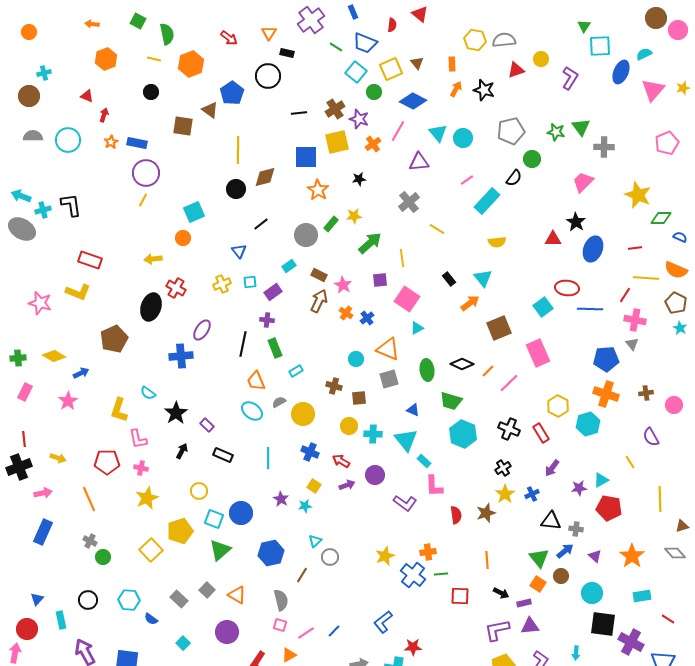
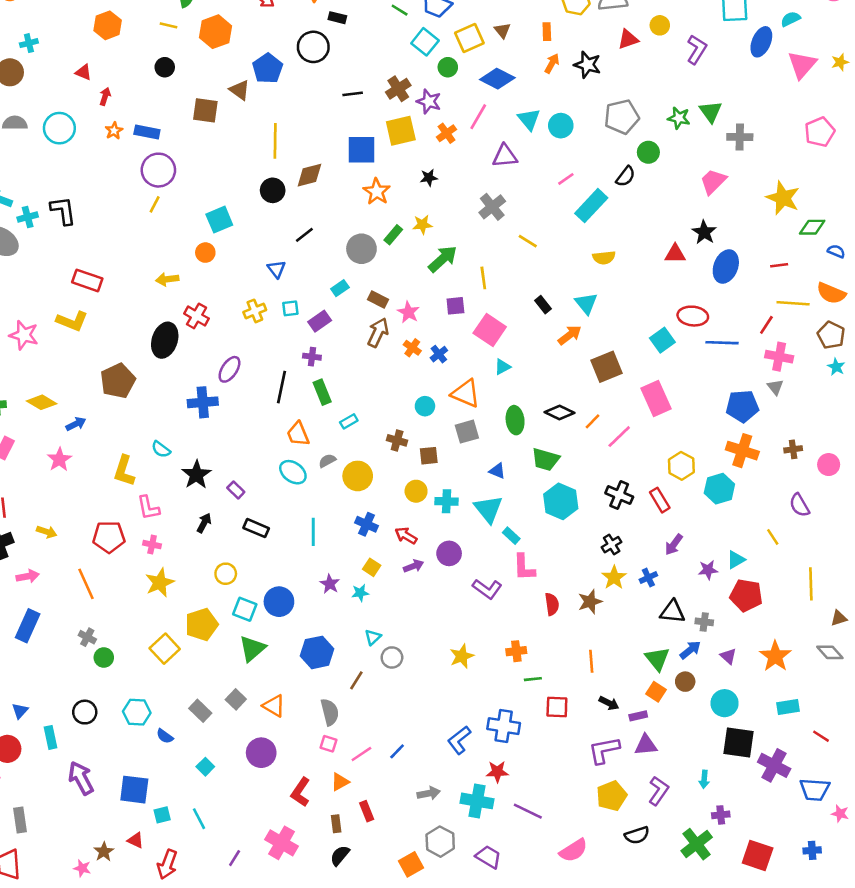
blue cross: (413, 575) -> (504, 726), moved, turned -30

